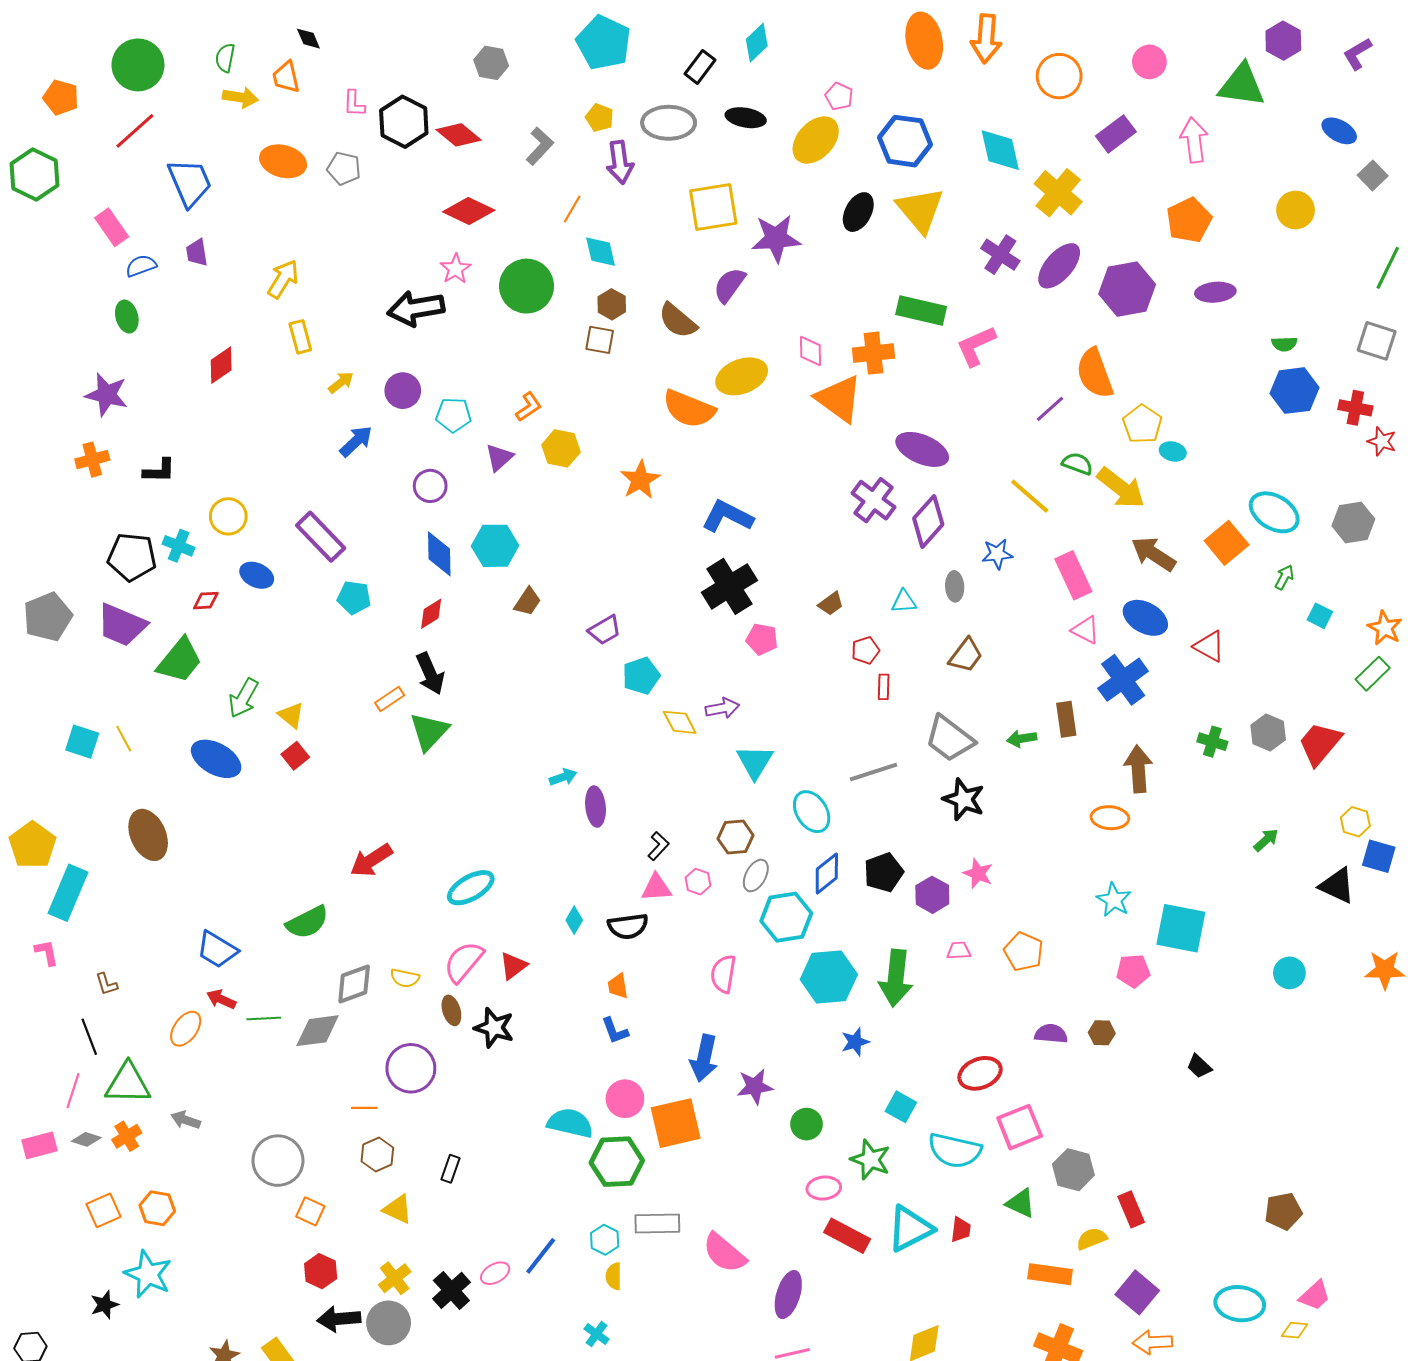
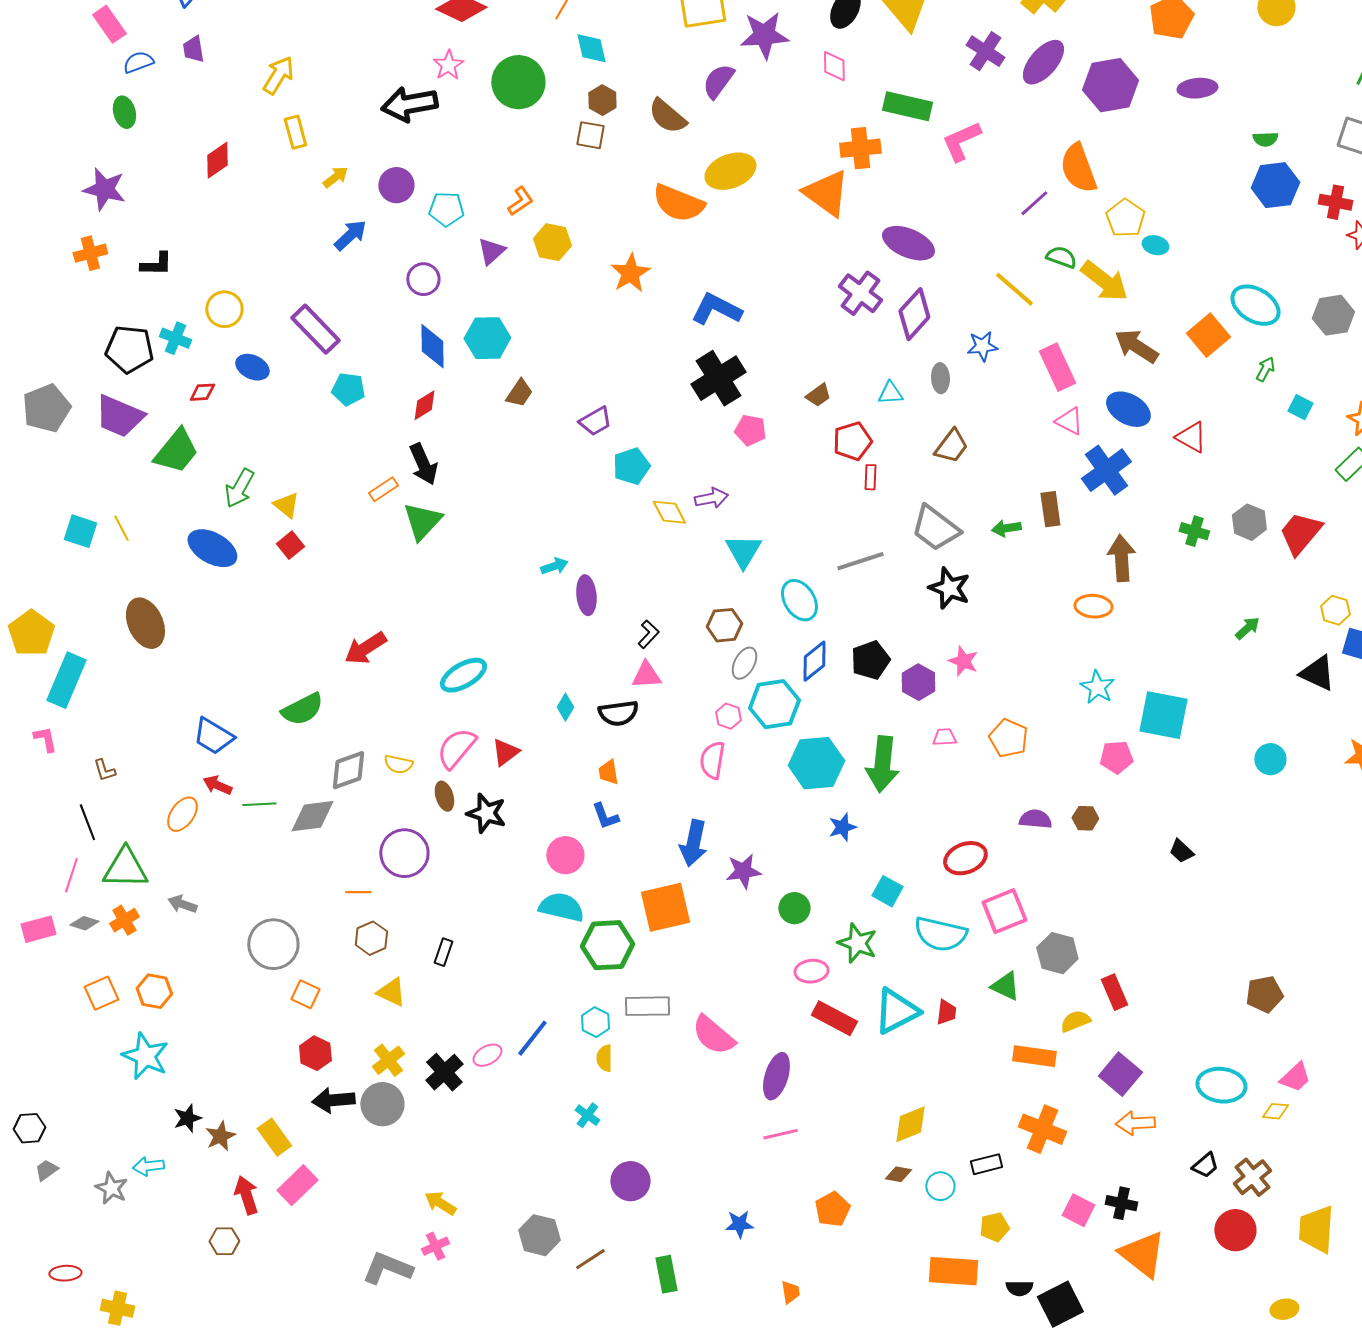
pink diamond: (811, 351) -> (834, 66), moved
red pentagon: (865, 650) -> (852, 441), size x1.4
pink hexagon: (698, 882) -> (728, 716), moved
pink circle: (625, 1099) -> (565, 855), moved
black star: (104, 1305) -> (187, 1118), moved

